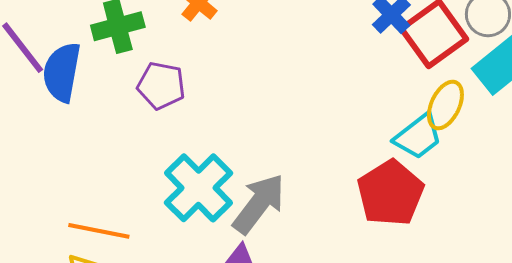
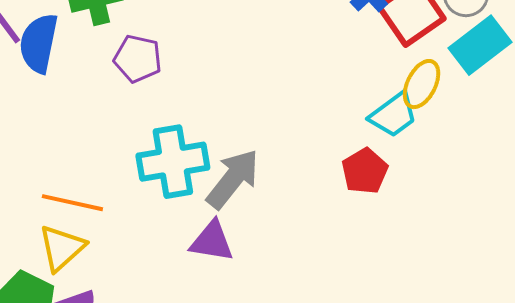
cyan cross: (198, 188) -> (173, 162), turned 34
red pentagon: (390, 193) -> (365, 171), size x0.7

